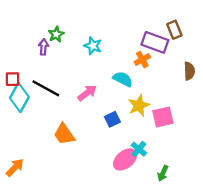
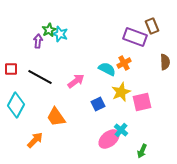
cyan star: (93, 46) -> (60, 34), moved
orange cross: (142, 60) -> (124, 63), moved
cyan diamond: (19, 97) -> (16, 105), moved
orange arrow: (15, 167) -> (35, 140), moved

